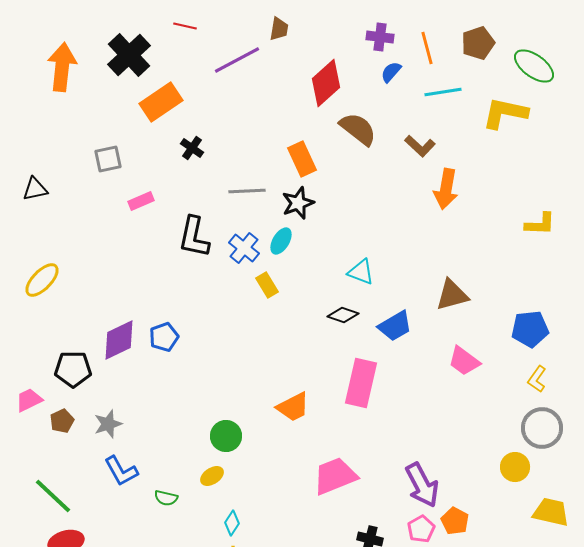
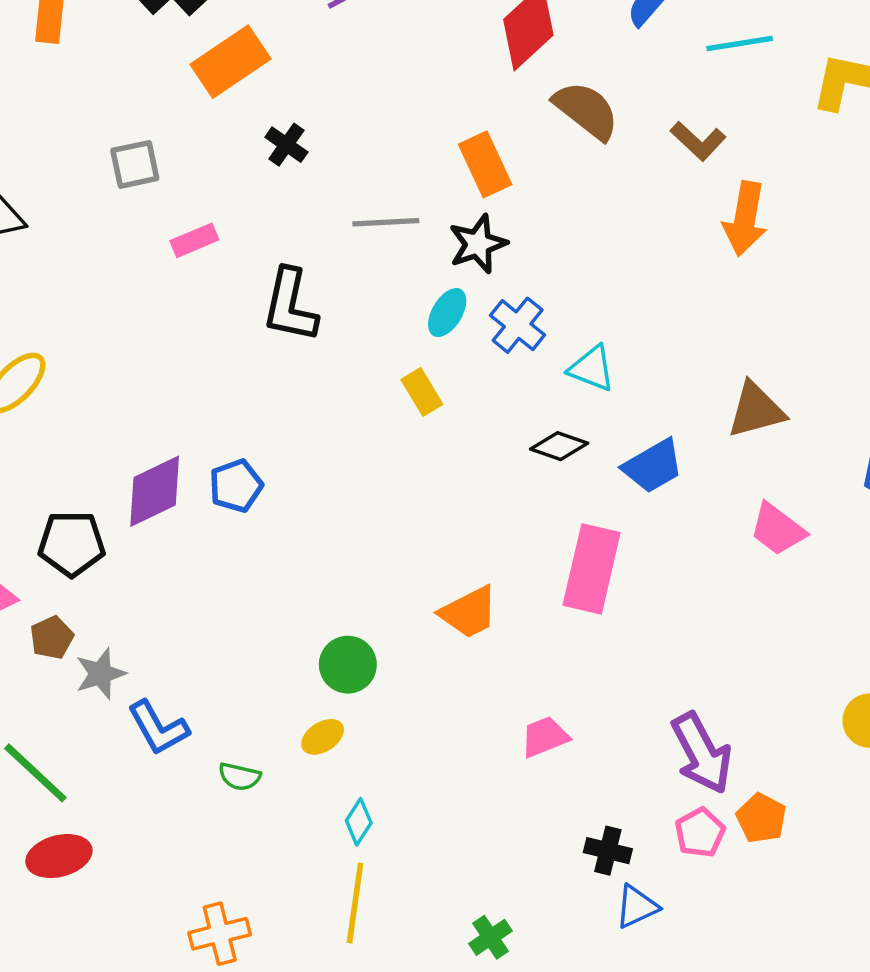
blue cross: (244, 248) -> (518, 325), moved
gray star: (108, 424) -> (100, 674), moved
pink trapezoid: (335, 476) -> (545, 737), size x0.6

